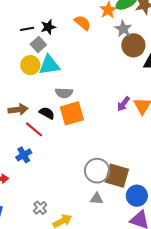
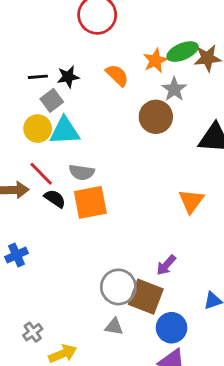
brown circle: (133, 45) -> (156, 117), moved
purple arrow: (123, 104) -> (166, 265), moved
red line: (34, 129) -> (41, 174), moved

